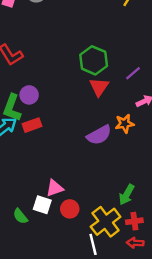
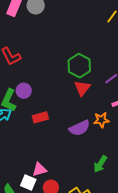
red rectangle: (32, 125) -> (40, 117), moved
green arrow: (127, 195) -> (100, 164), moved

